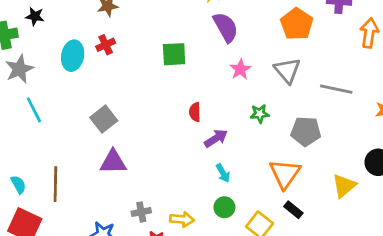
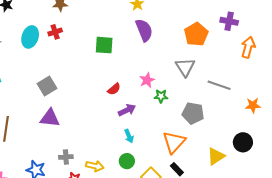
pink star: (240, 69) -> (147, 80), moved
red semicircle: (195, 112) -> (114, 89), turned -136

